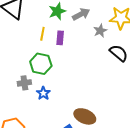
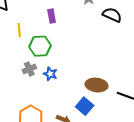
yellow line: (42, 34) -> (19, 30), moved

